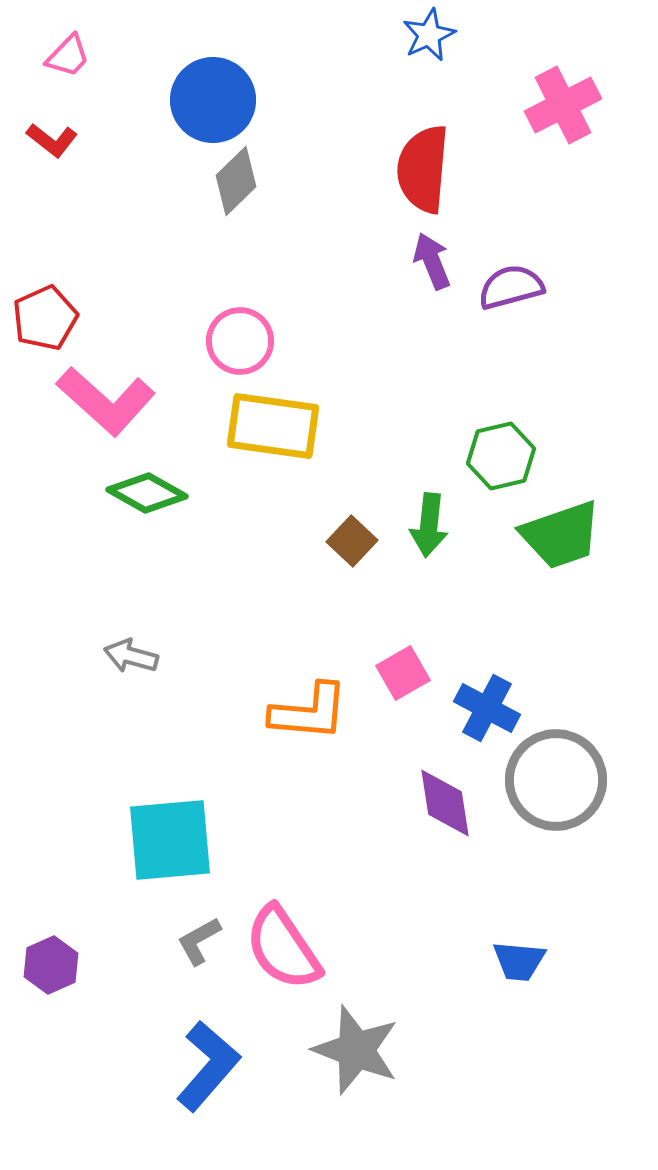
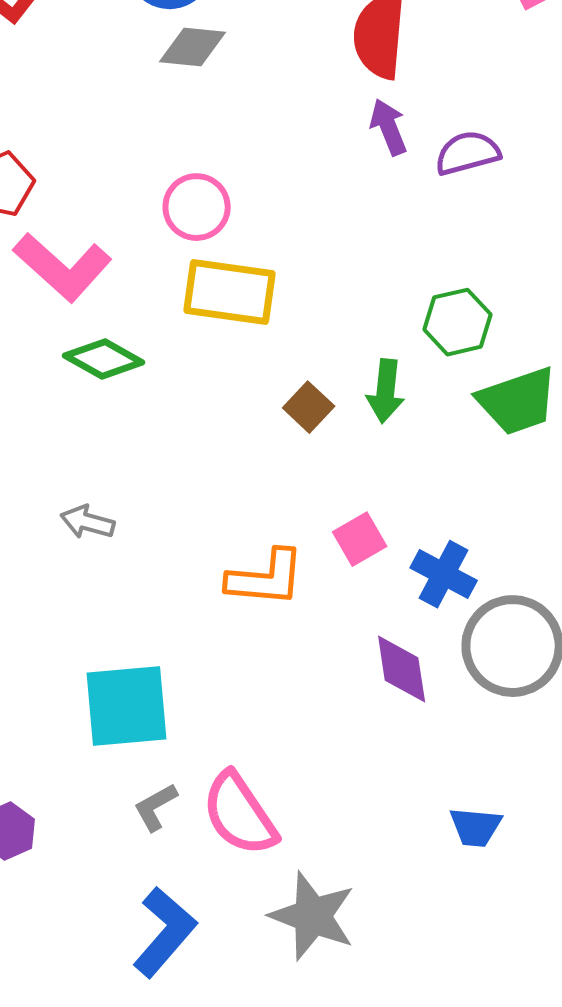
gray diamond: (236, 181) -> (193, 47), turned 50

